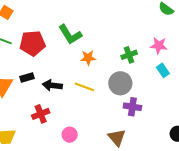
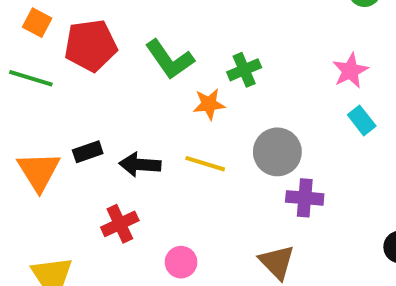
red pentagon: (32, 43) -> (91, 45), moved
pink star: (159, 46) -> (350, 71), turned -30
green cross: (129, 55) -> (244, 70), moved

